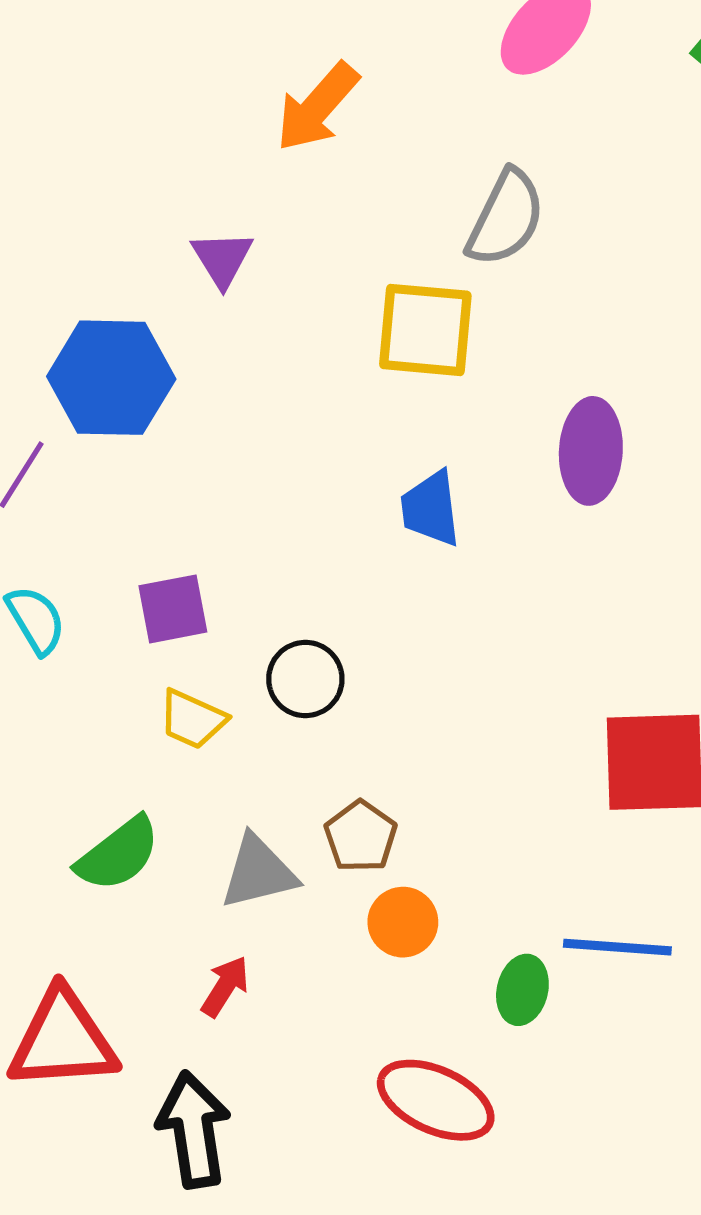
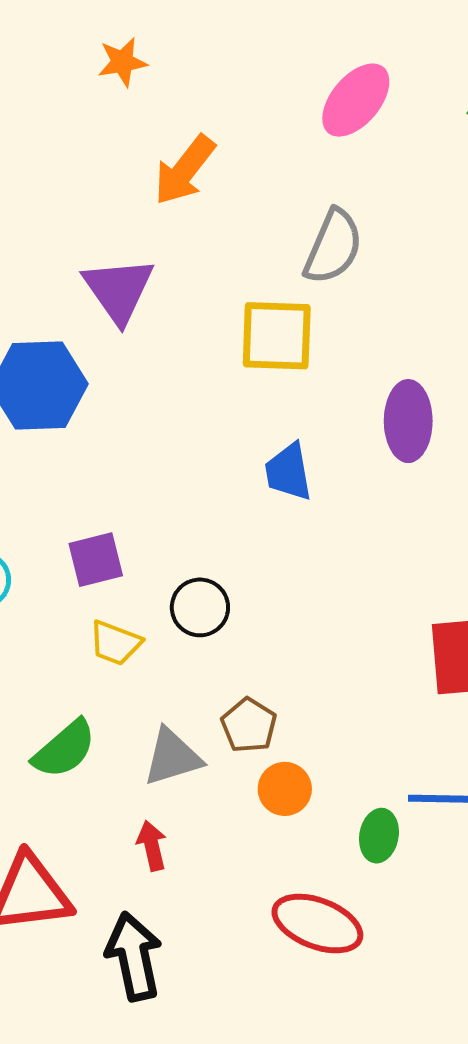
purple triangle: (222, 259) -> (118, 290), size x1.5
red arrow: (225, 986) -> (152, 846), turned -42

